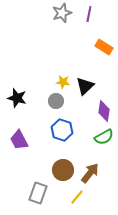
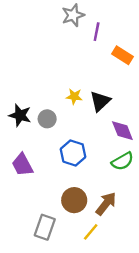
purple line: (89, 14) -> (97, 32), moved
gray circle: (56, 101) -> (47, 119), moved
purple diamond: (104, 111) -> (122, 131), turned -30

